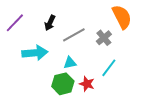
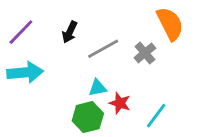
cyan arrow: (35, 53) -> (25, 72), moved
cyan line: (109, 68) -> (156, 116), moved
red star: (87, 84) -> (120, 103), moved

